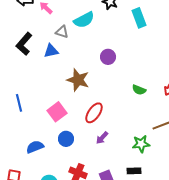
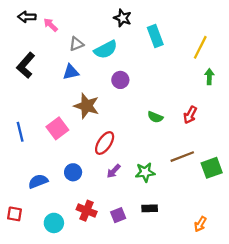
cyan semicircle: (84, 20) -> (106, 50), moved
gray triangle: (62, 32) -> (76, 44), moved, turned -40
blue triangle: (51, 51) -> (71, 72), moved
pink square: (57, 112) -> (57, 128), moved
green star: (141, 144) -> (145, 172), moved

